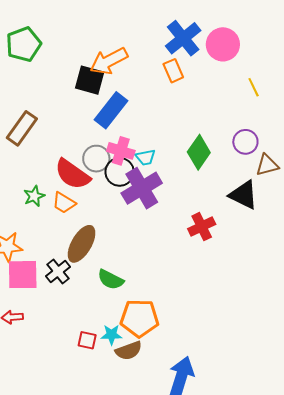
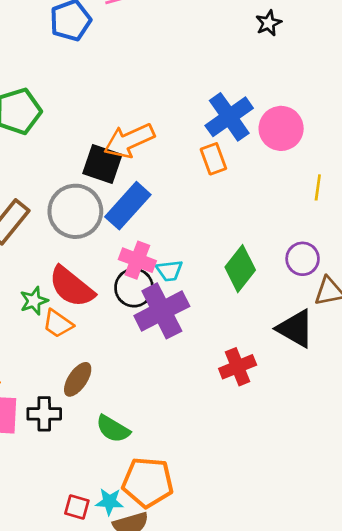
yellow line: (254, 87) -> (318, 187), turned 30
gray circle: (96, 159) -> (75, 211), moved, size x1.5
green star: (34, 196) -> (34, 301), moved
brown ellipse: (82, 244) -> (78, 379), size x0.7
black cross: (58, 272) -> (44, 414), turned 35

